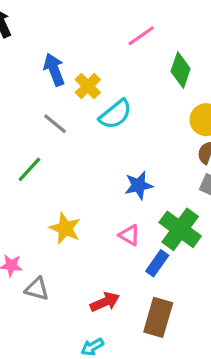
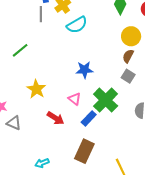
gray line: (55, 124) -> (41, 14), moved, turned 42
red arrow: (105, 302) -> (56, 118), moved, turned 48

